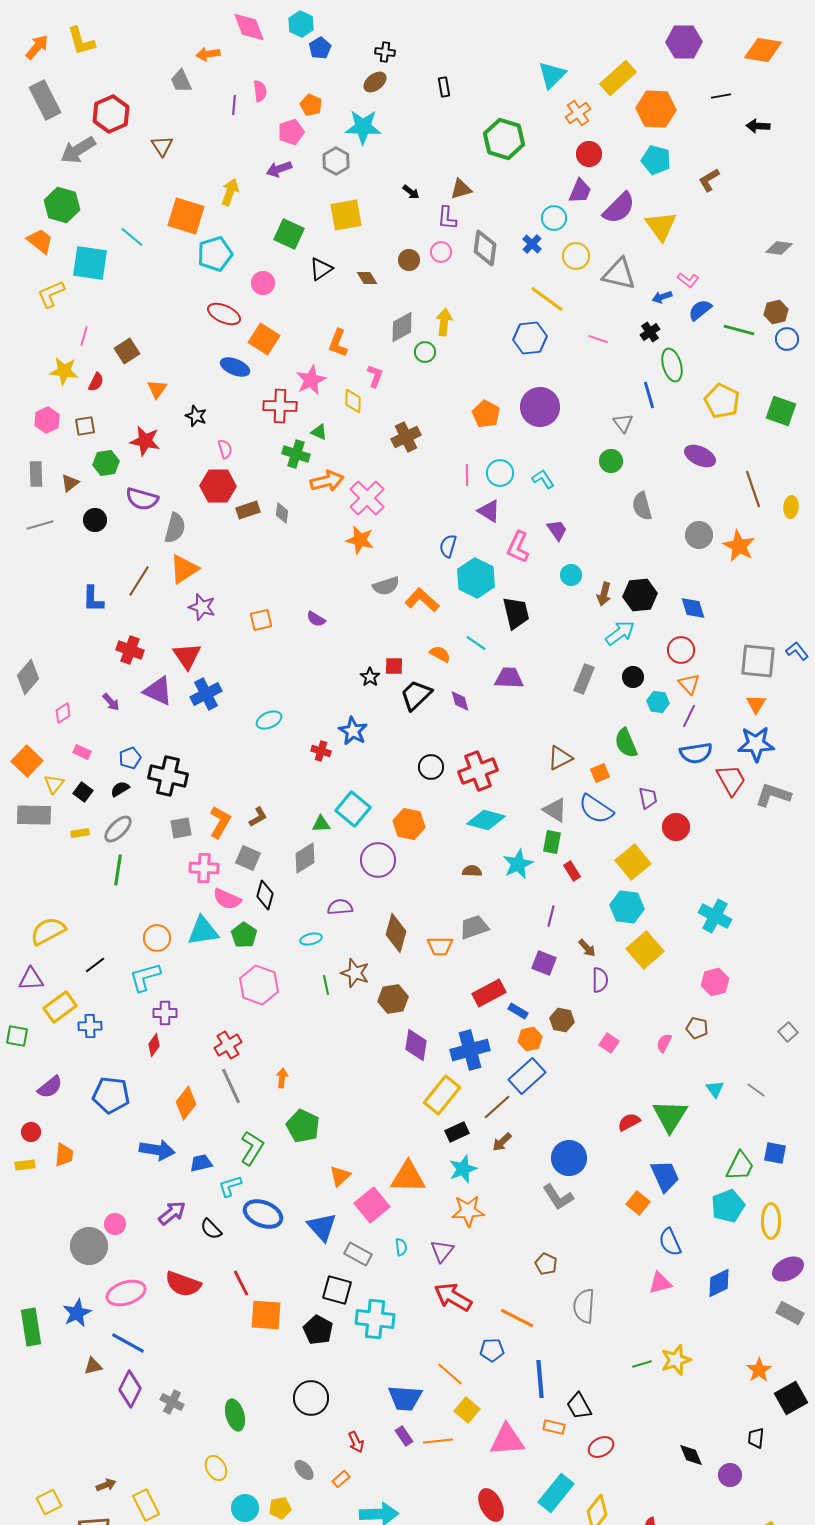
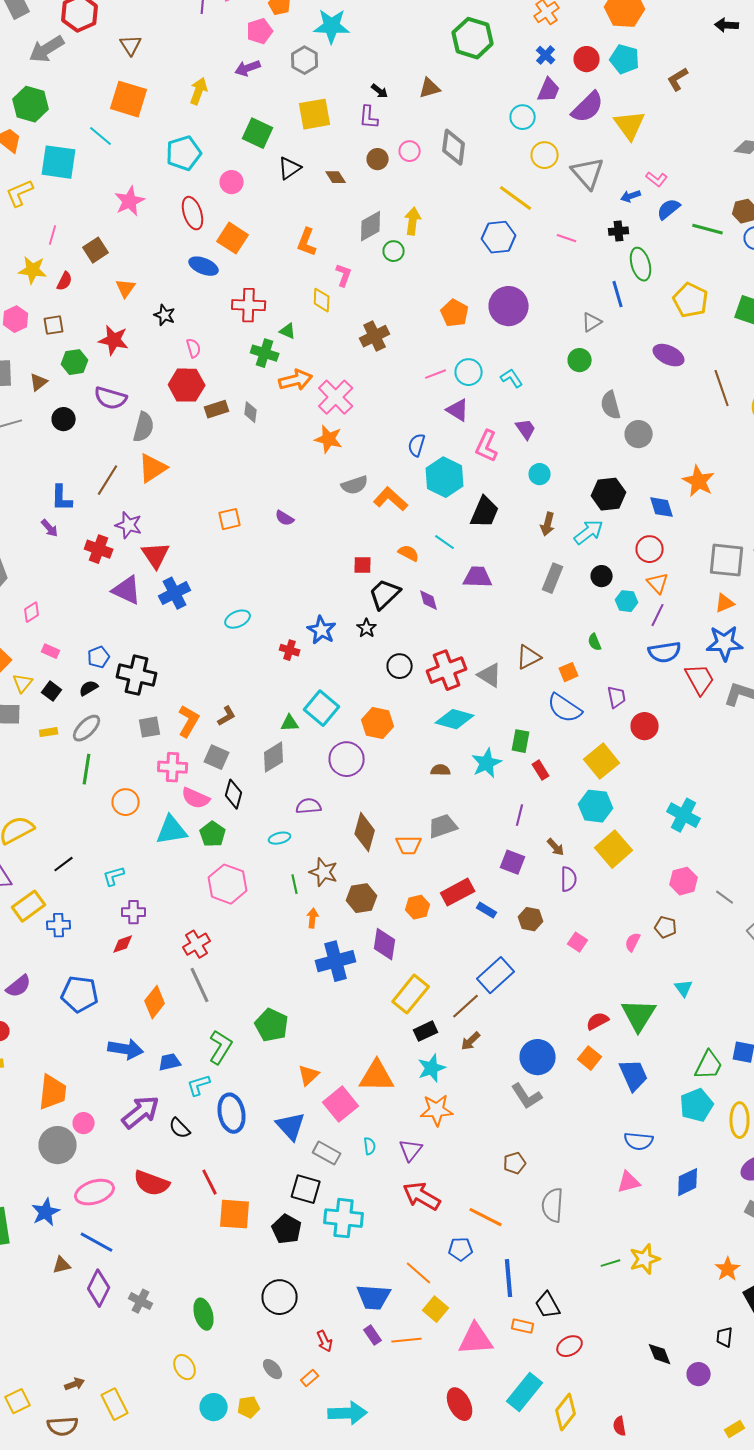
red circle: (589, 154) -> (587, 59), moved
orange square: (186, 216) -> (129, 99), moved
purple L-shape: (447, 218) -> (369, 117), moved
blue cross: (532, 244) -> (546, 55), moved
gray triangle: (619, 274) -> (588, 173), turned 36
red ellipse: (224, 314) -> (193, 213), turned 48
black cross: (650, 332) -> (619, 231), turned 30
pink star: (311, 380) -> (130, 201), moved
gray triangle: (623, 423) -> (592, 322), turned 35
pink line: (467, 475) -> (436, 374), turned 70
gray circle: (699, 535) -> (639, 434), moved
orange star: (739, 546) -> (699, 481), moved
brown arrow: (604, 594) -> (548, 524), moved
purple star: (202, 607) -> (129, 525), moved
black trapezoid: (516, 613) -> (485, 512), turned 36
black star: (370, 677) -> (367, 628), moved
purple arrow: (111, 702) -> (50, 528), moved
orange triangle: (756, 704) -> (725, 603), turned 35
green semicircle: (626, 743) -> (595, 642), size x0.6
gray triangle: (555, 810) -> (490, 675), moved
orange circle: (157, 938) -> (126, 802), moved
cyan L-shape: (145, 977) -> (114, 876), size x0.7
orange hexagon: (530, 1039) -> (418, 907), moved
red diamond: (154, 1045) -> (123, 944), turned 35
blue cross: (470, 1050) -> (336, 961), moved
orange arrow: (282, 1078) -> (313, 918), moved
gray line: (756, 1090) -> (725, 897), moved
orange trapezoid: (64, 1155) -> (53, 1092), moved, size x1.5
orange square: (638, 1203) -> (590, 1058), moved
purple arrow: (172, 1213) -> (141, 1112), size x1.4
blue ellipse: (263, 1214) -> (232, 1113), turned 57
blue semicircle: (670, 1242) -> (639, 1141), turned -60
brown pentagon: (546, 1264) -> (515, 1163), turned 30

